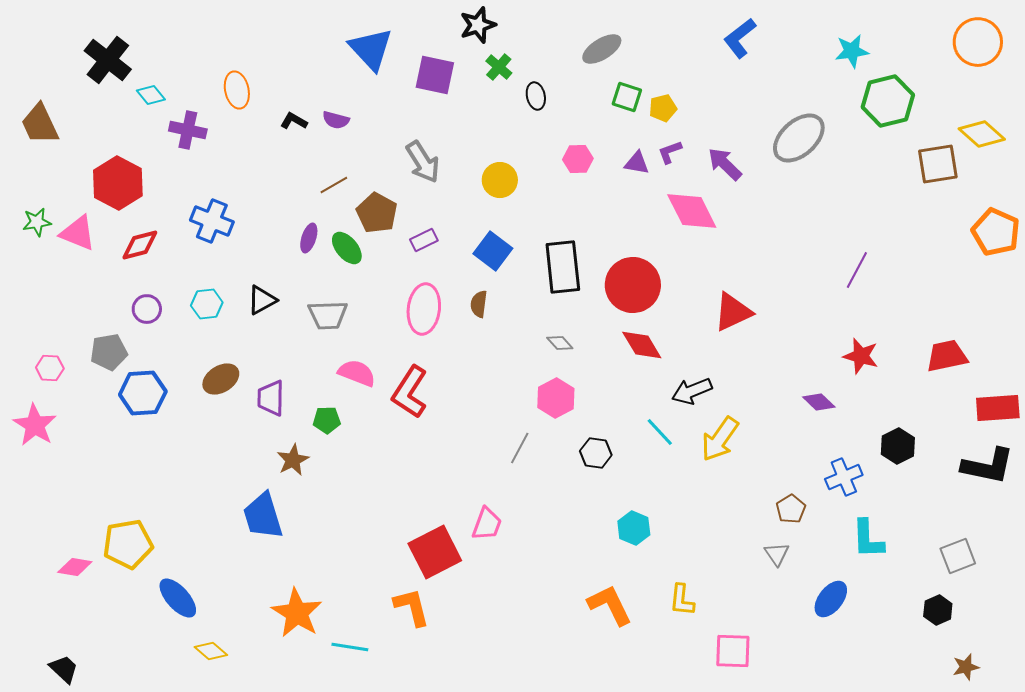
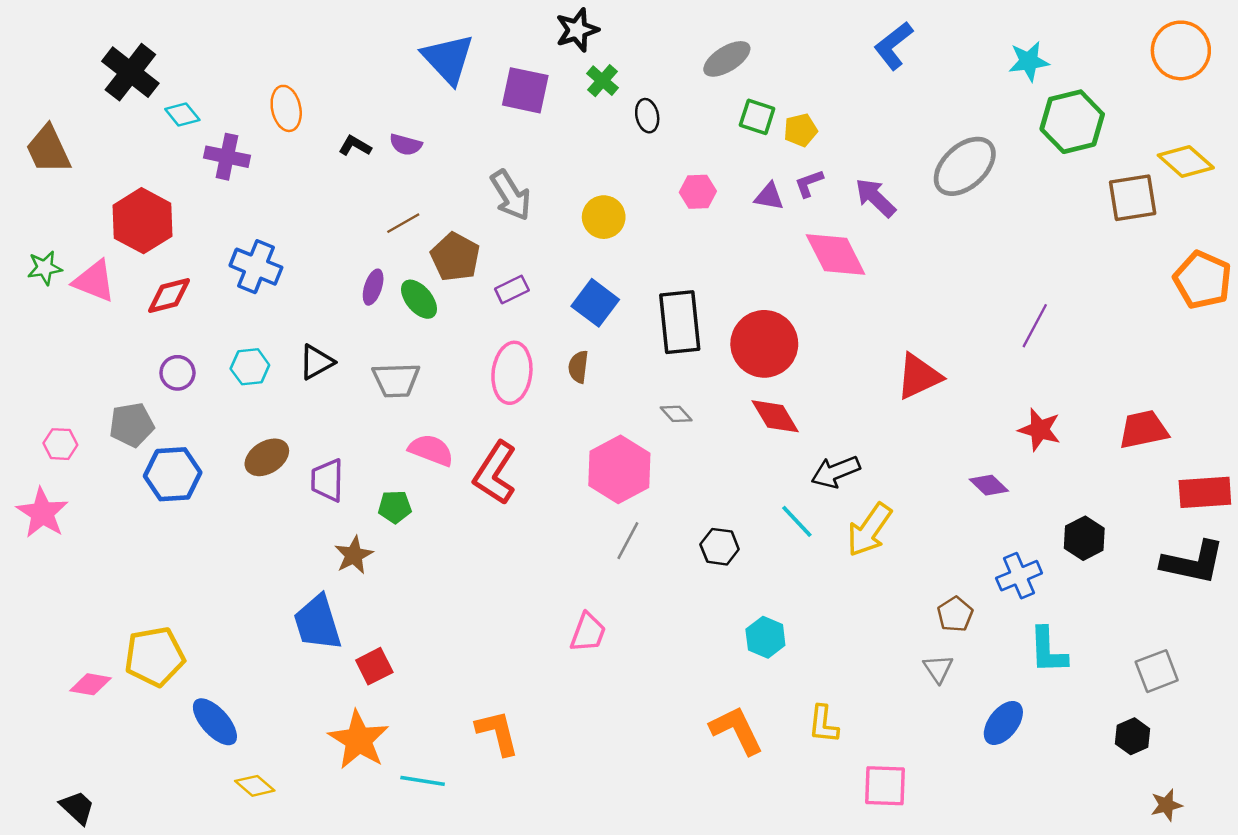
red triangle: (733, 312) -> (919, 376), moved
pink hexagon: (556, 398) -> (619, 469), moved, size x1.4
red square: (435, 552) -> (374, 666), moved, size x0.6

